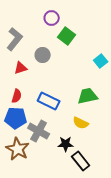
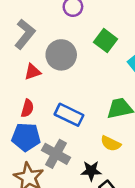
green square: (67, 36) -> (105, 41), moved
gray circle: (43, 55) -> (61, 55), size x1.5

